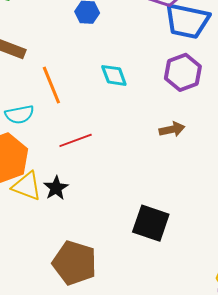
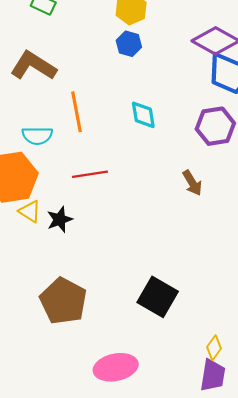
brown arrow: (172, 129) -> (192, 183), turned 60
yellow triangle: (27, 186) -> (30, 211), size x0.7
black square: (151, 223) -> (158, 297), moved

